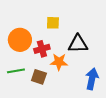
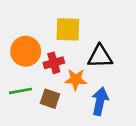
yellow square: (53, 23) -> (68, 29), size x1.5
blue arrow: (92, 79) -> (100, 101), moved

